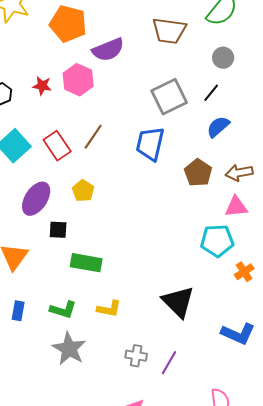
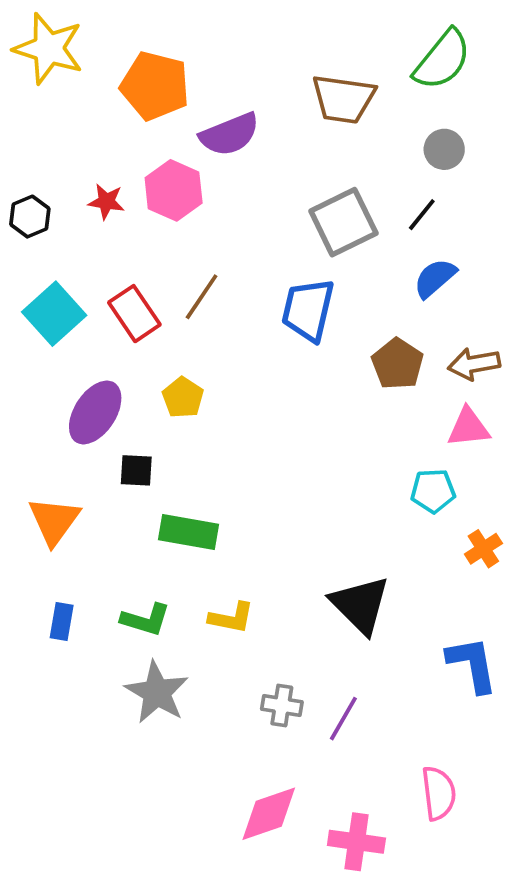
cyan pentagon: (217, 241) -> (433, 491), size x0.7
blue L-shape: (238, 334) -> (472, 664), turned -124

